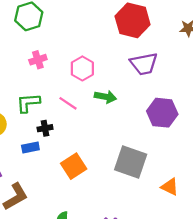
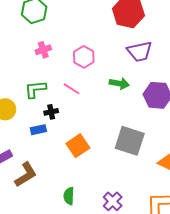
green arrow: (105, 97) -> (119, 83), moved

